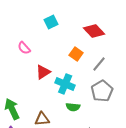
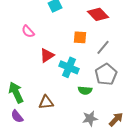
orange square: (76, 54) -> (80, 37), turned -32
green semicircle: (73, 107) -> (85, 90), moved

